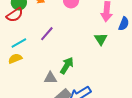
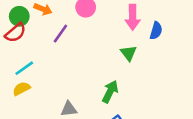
purple line: (47, 34) -> (60, 34), moved
green arrow: (67, 66) -> (110, 92), moved

